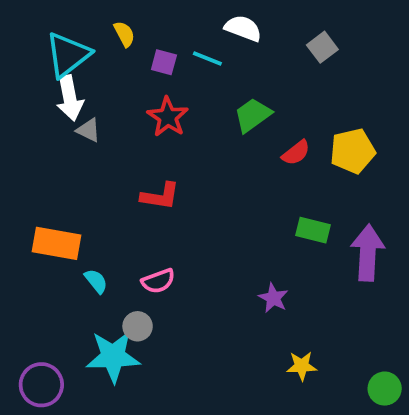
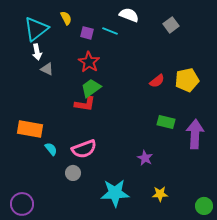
white arrow: (70, 98) -> (37, 52), size x0.7
green trapezoid: (253, 115) -> (91, 88), moved
pink semicircle: (158, 281) -> (84, 149), size x1.4
cyan star: (113, 356) -> (115, 193), moved

